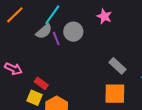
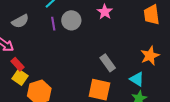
gray semicircle: (44, 31) -> (20, 21), moved
red rectangle: (41, 83) -> (17, 64), moved

